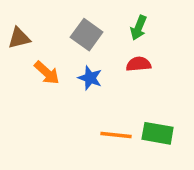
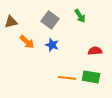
green arrow: (139, 28) -> (80, 16), turned -56
red semicircle: (139, 64) -> (95, 51), moved

